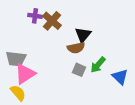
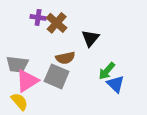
brown semicircle: (76, 48) -> (65, 58), moved
gray square: (79, 70) -> (57, 76), moved, size x1.6
blue triangle: (120, 77) -> (116, 84), moved

